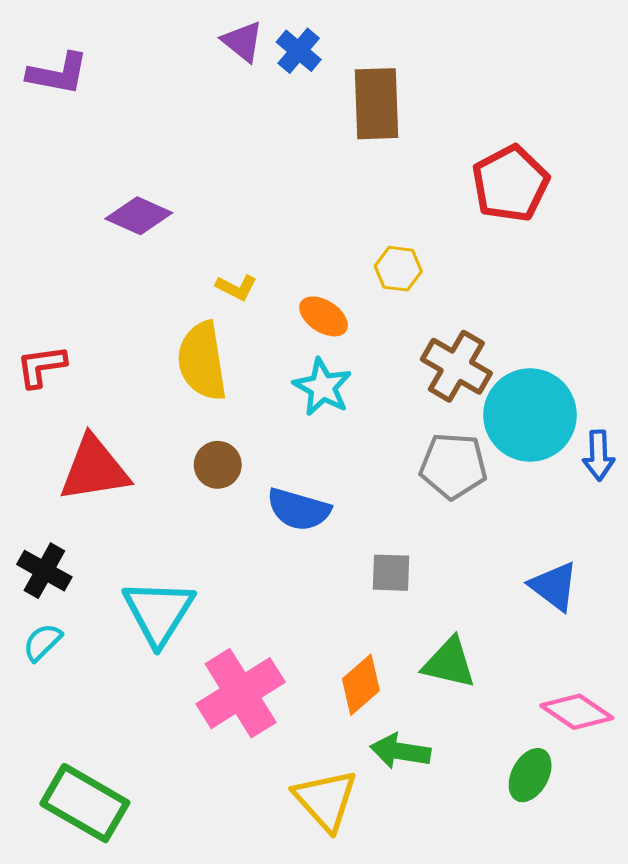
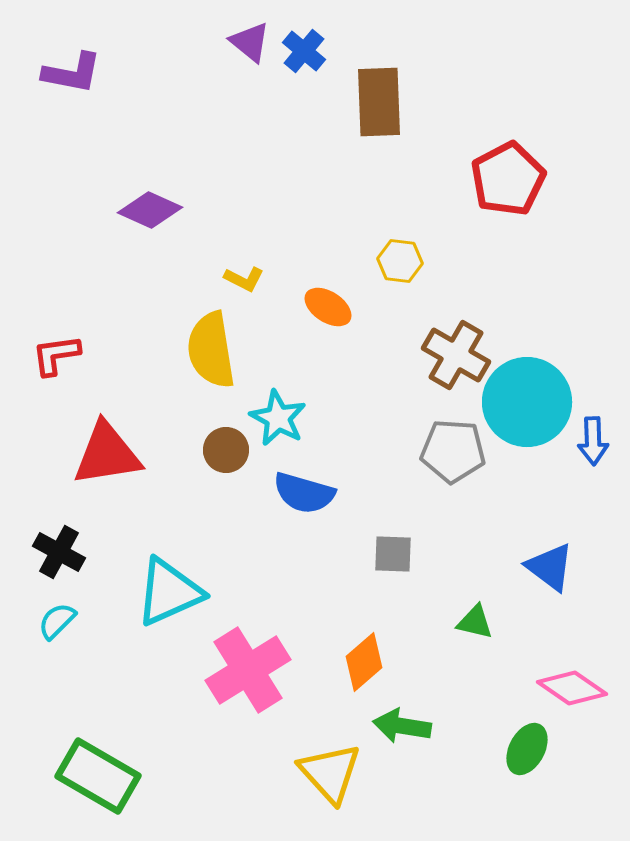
cyan star: (323, 387) -> (278, 418), moved
cyan triangle: (159, 612) -> (169, 592), turned 34
green triangle: (449, 663) -> (475, 622), moved, size x0.7

